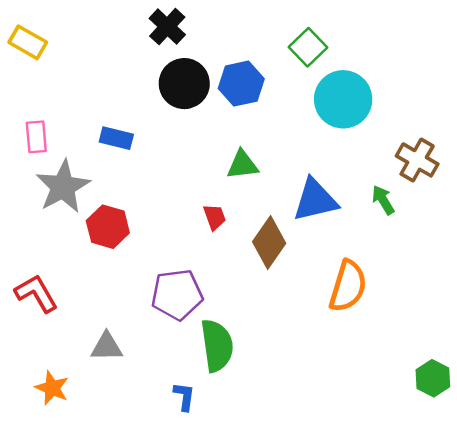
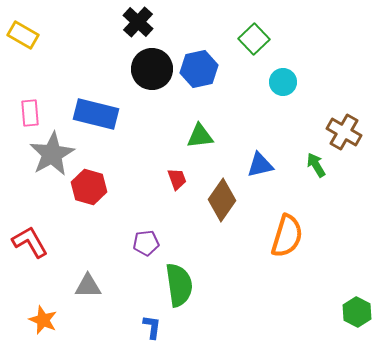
cyan circle: (343, 99) -> (283, 82), size x0.6
blue rectangle: (116, 138) -> (96, 114), size x1.6
blue triangle: (315, 200) -> (260, 165), size x0.7
purple pentagon: (177, 295) -> (146, 243), size x0.6

